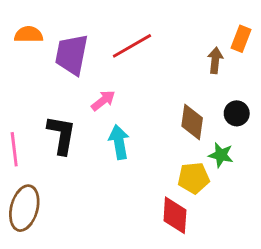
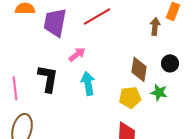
yellow pentagon: (194, 178) -> (130, 97), moved

